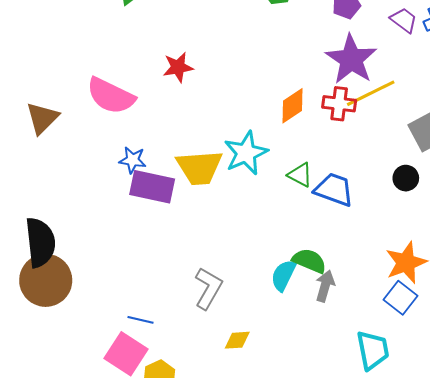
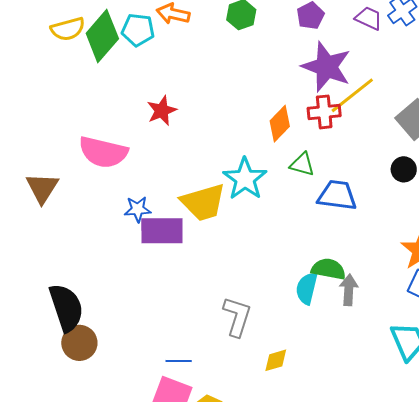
green triangle: (300, 175) -> (302, 164), moved
brown circle: (46, 280) -> (79, 343), size x0.7

